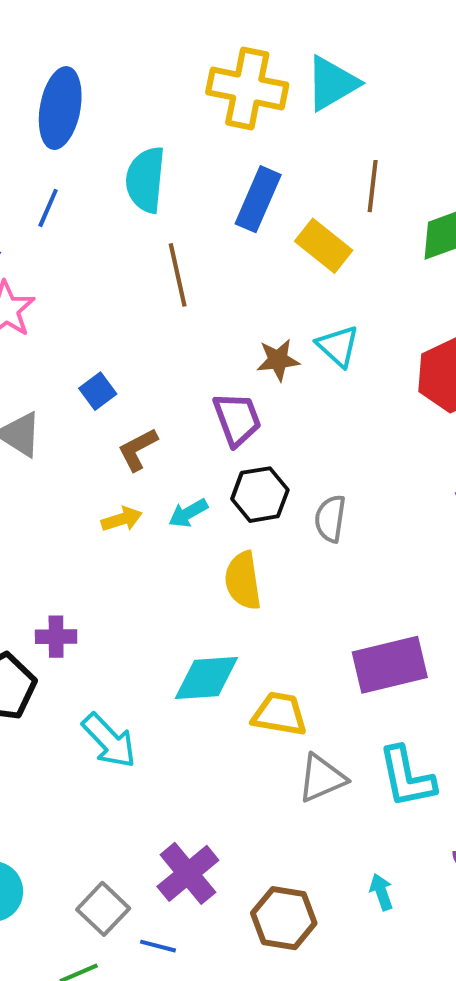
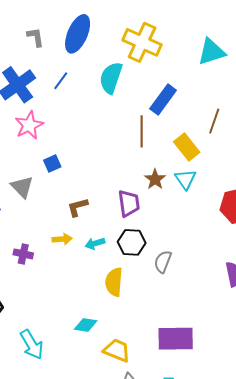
yellow cross: (247, 88) -> (142, 42), moved
brown line: (373, 186) -> (214, 121), moved
yellow rectangle: (324, 246) -> (187, 147), moved
brown line: (178, 275) -> (142, 131), moved
brown star: (278, 360) -> (155, 179), turned 30
blue square: (98, 391) -> (52, 163), moved
purple cross: (56, 637) -> (23, 254), moved
cyan diamond: (206, 678) -> (86, 325), size x0.7

